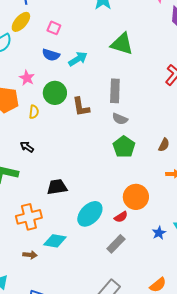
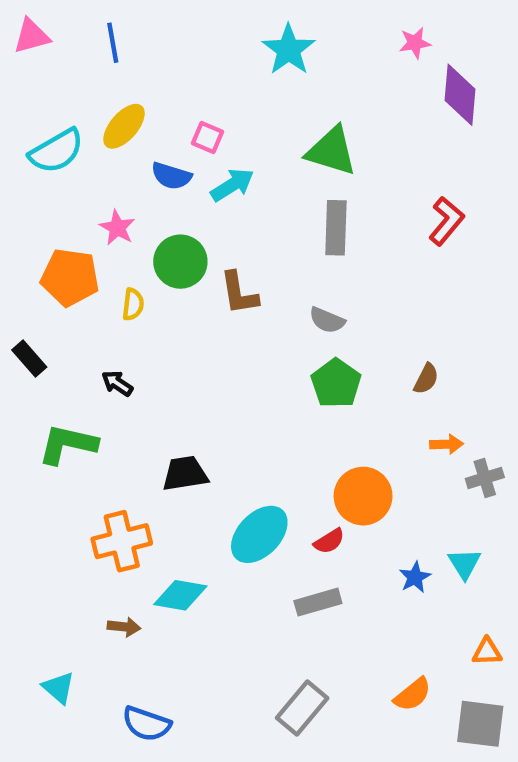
yellow ellipse: (21, 22) -> (124, 126), moved
pink square: (54, 28) -> (207, 138), moved
gray rectangle: (115, 91) -> (336, 228), moved
gray rectangle: (116, 244) -> (318, 602), turned 30

